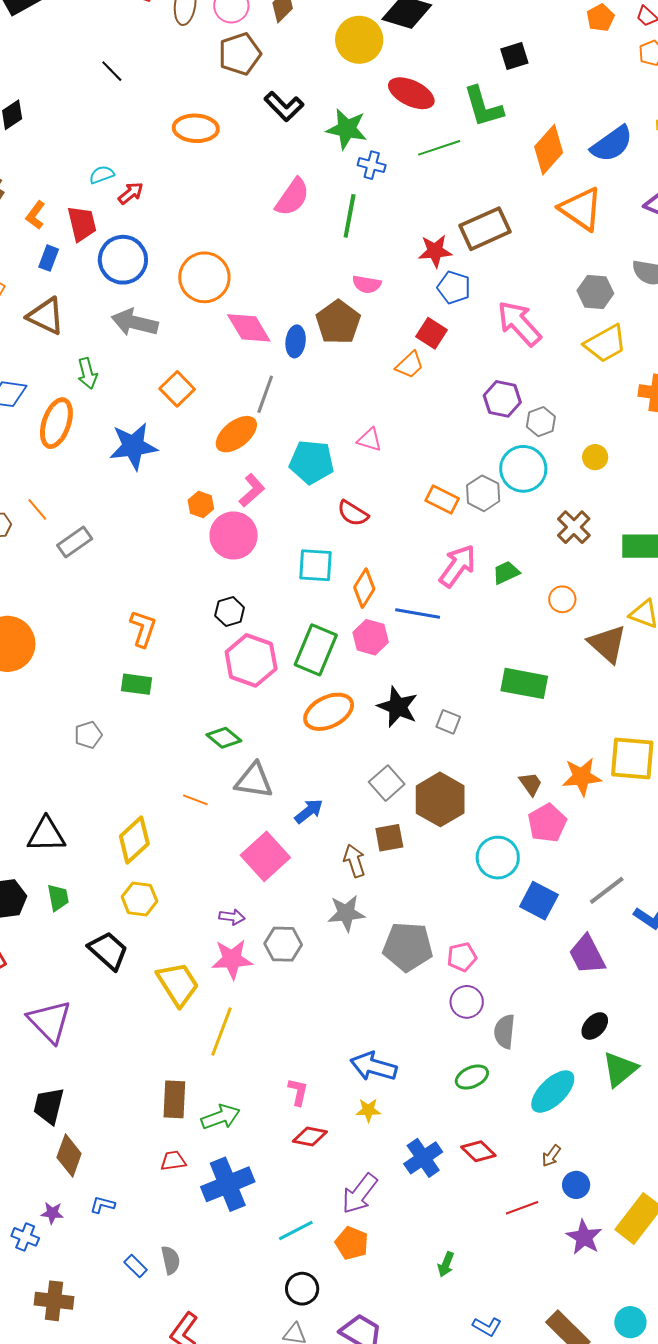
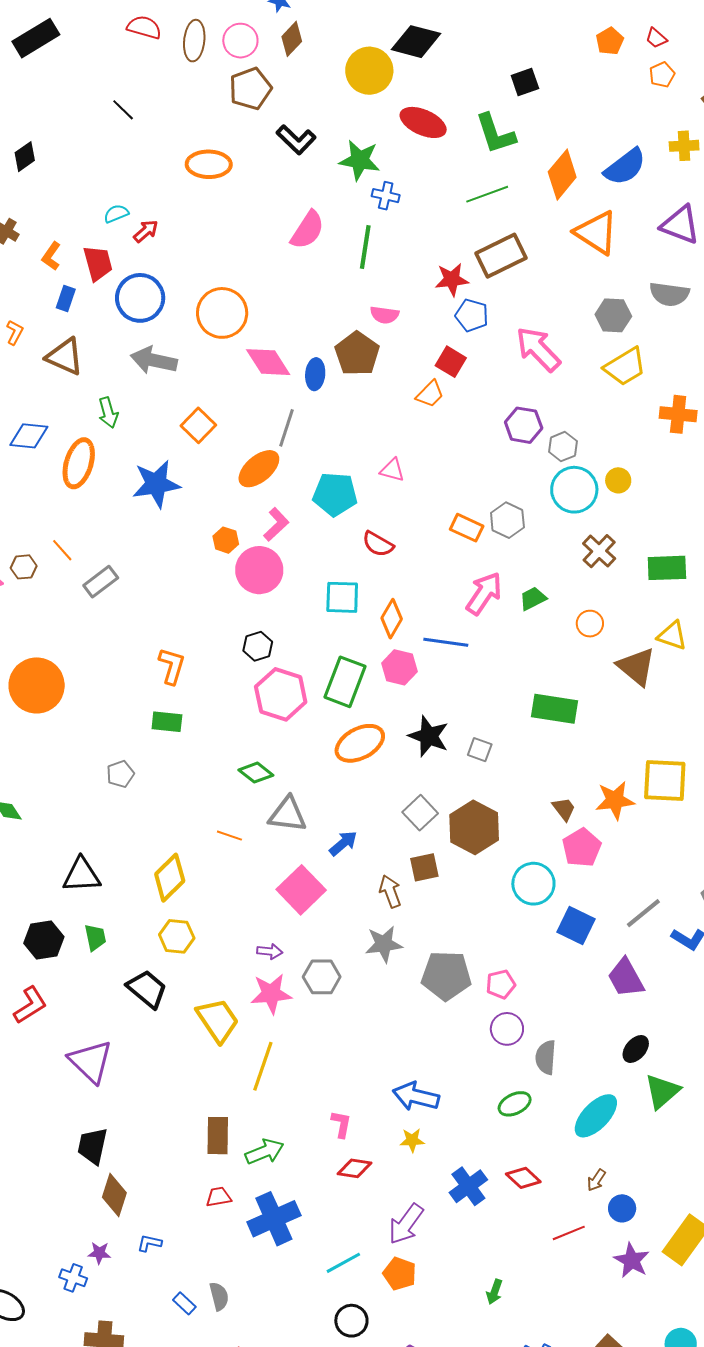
green line: (439, 148) -> (487, 194), moved
cyan circle: (523, 469) -> (574, 490), moved

